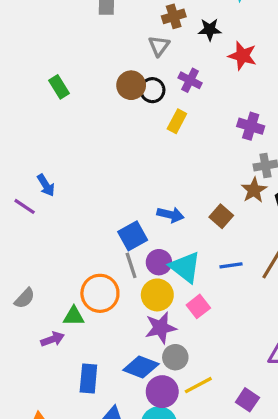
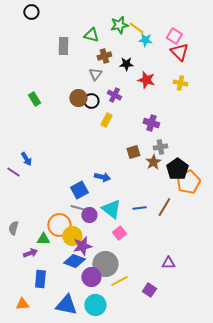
brown square: (221, 216) -> (133, 152), moved, turned 32
purple circle: (159, 262) -> (89, 215), moved
gray line: (131, 265) -> (78, 208), turned -56
yellow circle: (157, 295) -> (72, 236), moved
gray semicircle: (25, 298) -> (13, 228), turned 152
purple star: (161, 328) -> (82, 246), moved
gray circle: (175, 357) -> (105, 264), size x1.6
blue diamond: (141, 367) -> (74, 261), moved
blue rectangle: (88, 379) -> (40, 279), moved
purple circle: (162, 392) -> (91, 277), moved

